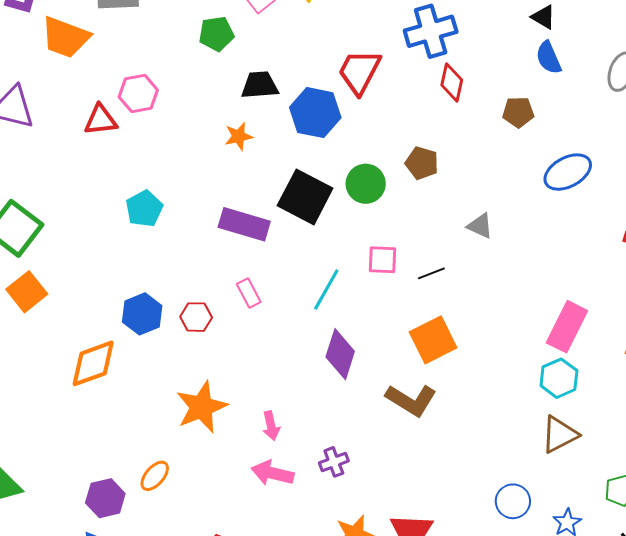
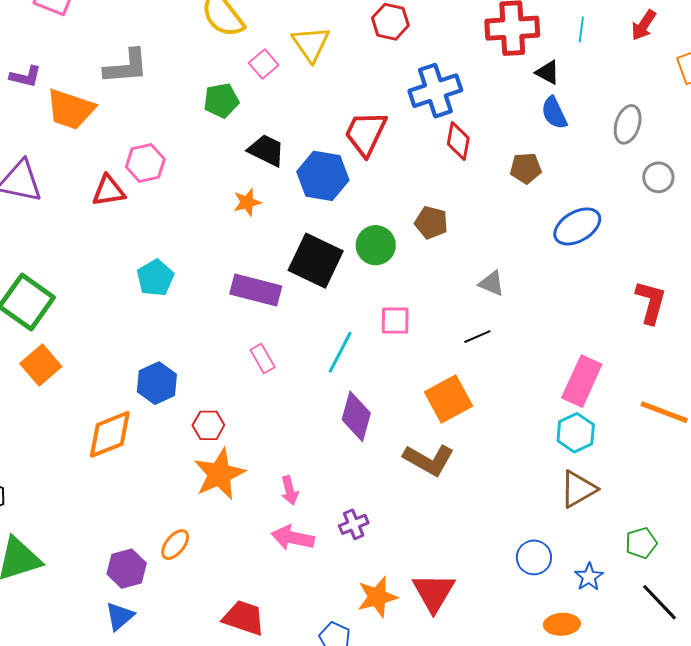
black trapezoid: (260, 85) -> (266, 150), turned 33
black line: (431, 273) -> (477, 337), moved
red hexagon: (196, 317) -> (208, 425), moved

